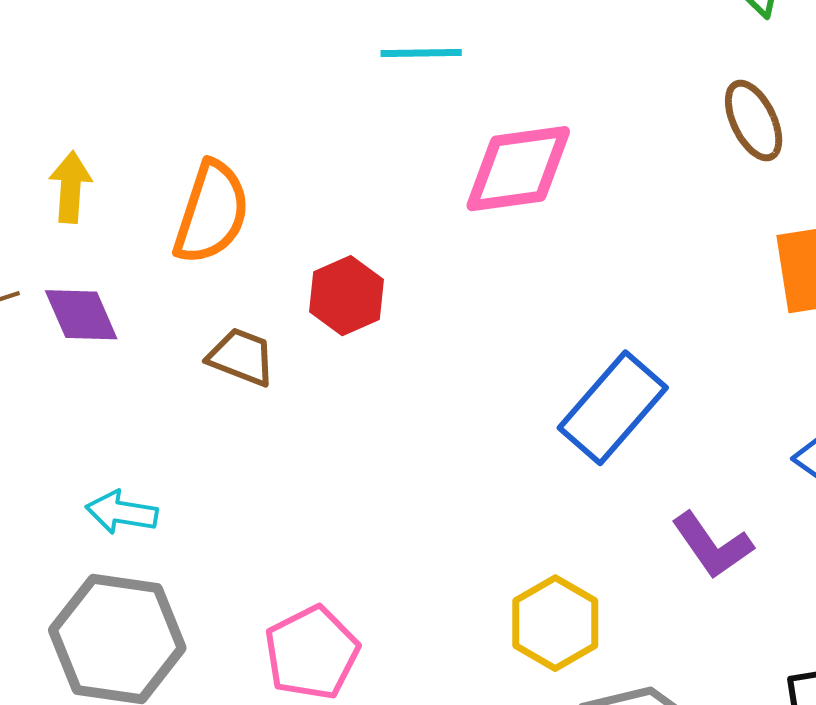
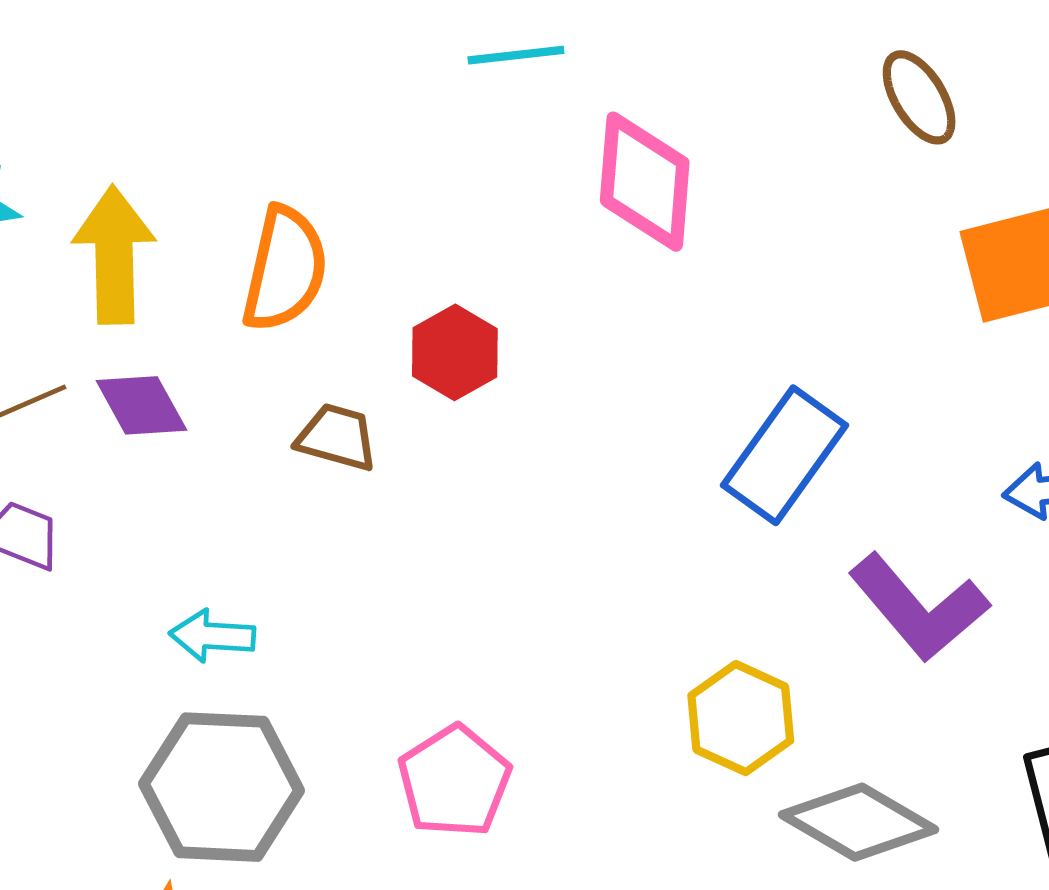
pink diamond: (518, 169) -> (645, 182), turned -72
yellow arrow: (70, 187) -> (114, 255), size x1.6
purple L-shape: (712, 545) -> (919, 607), size x1.4

